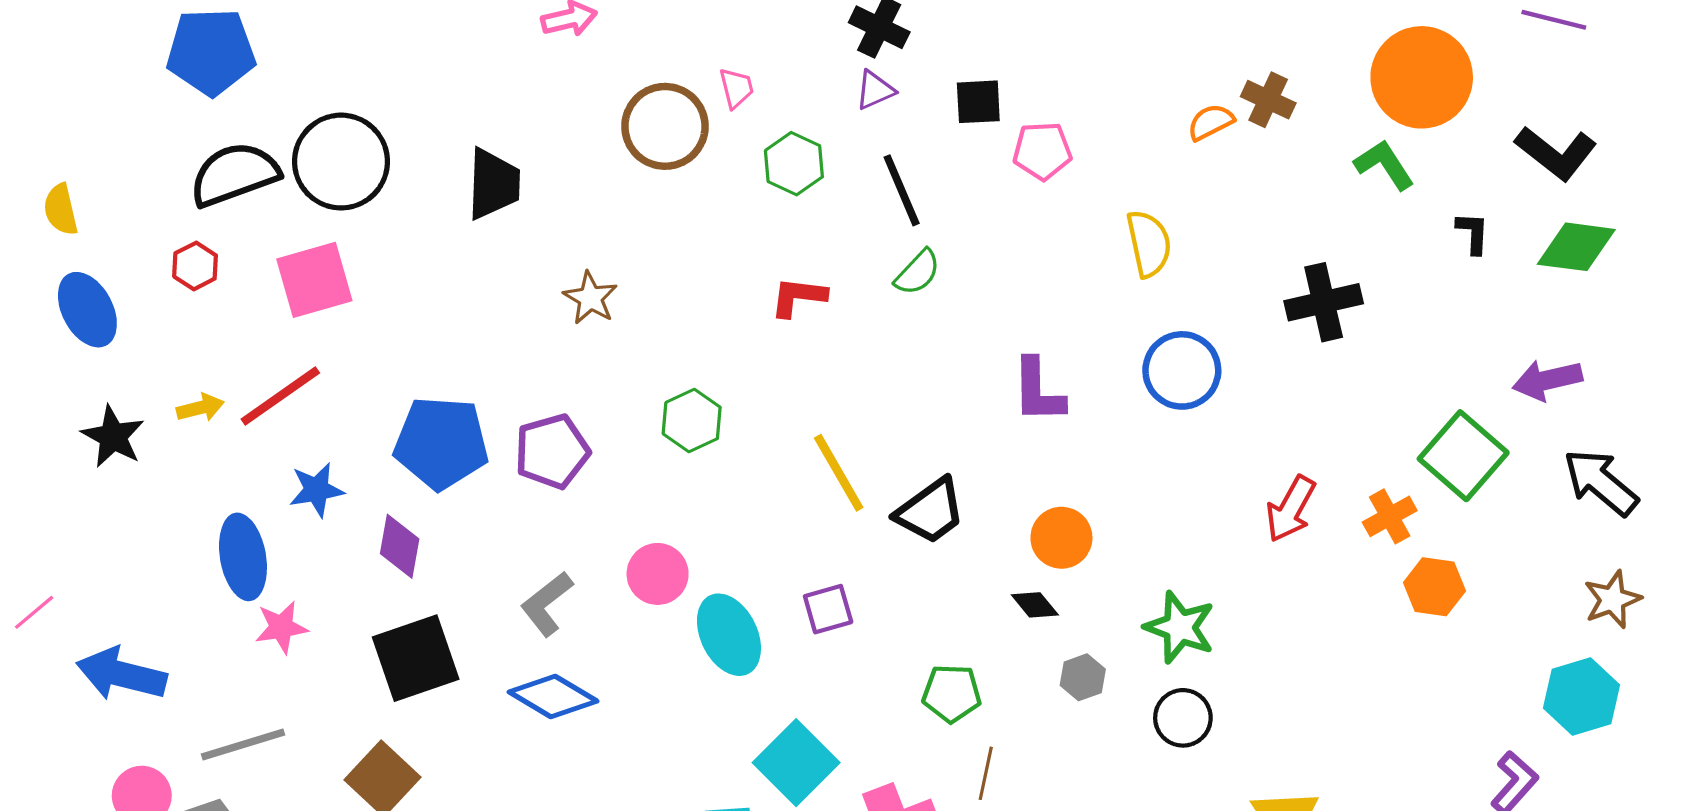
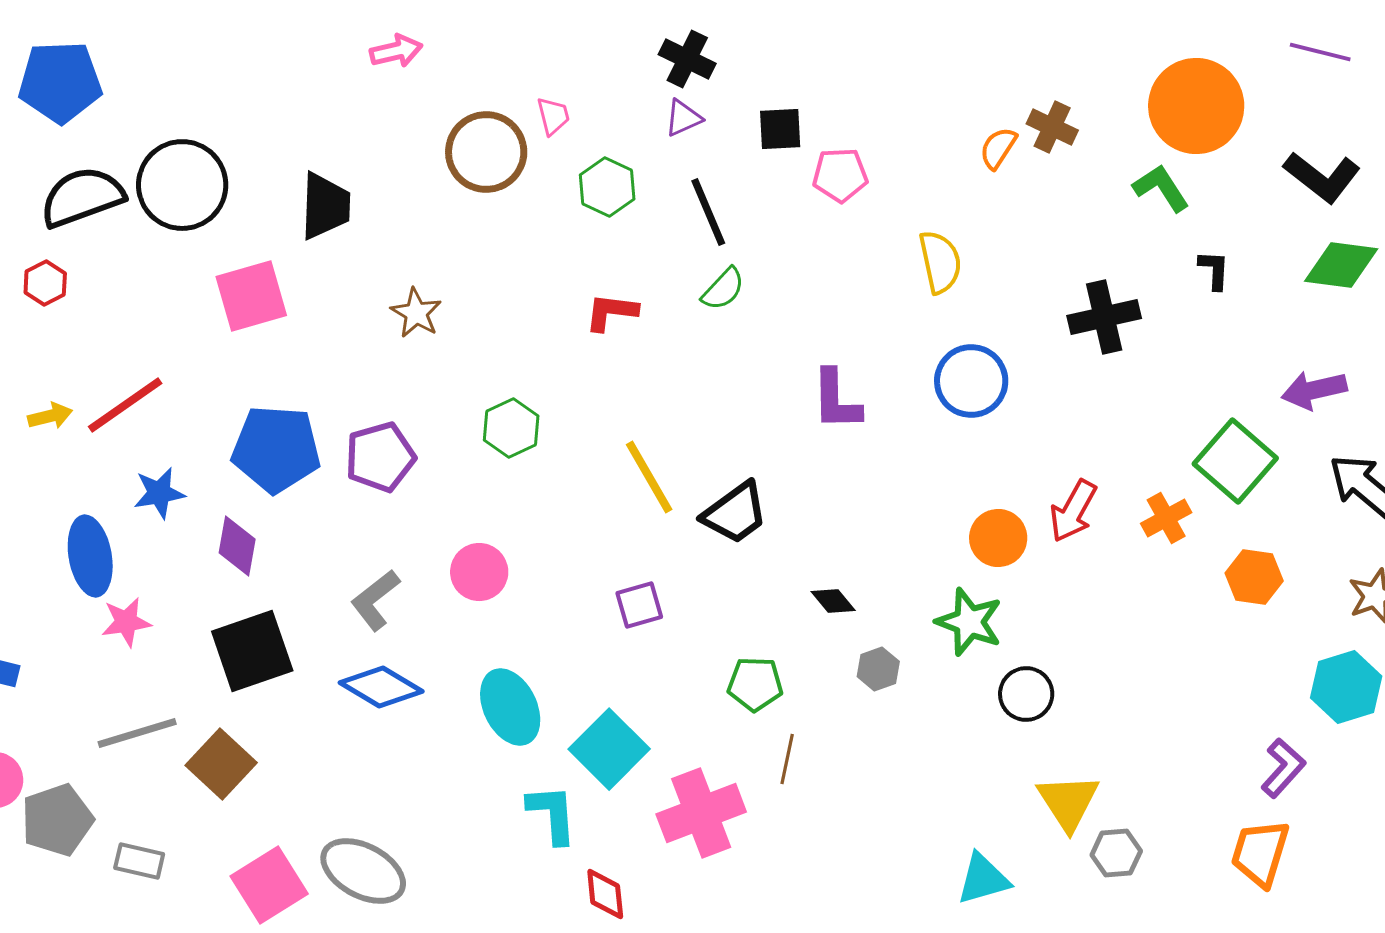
orange semicircle: (1211, 122) -> (998, 148), turned -30
black L-shape: (1473, 233) -> (1214, 270), moved
pink square: (314, 280) -> (251, 296), moved
orange circle: (1061, 538) -> (998, 538), moved
orange hexagon: (1434, 587) -> (1254, 577), moved
cyan ellipse: (729, 635) -> (510, 707), moved
black circle: (1183, 718) -> (1026, 694), moved
gray line: (243, 744) -> (137, 733), moved

